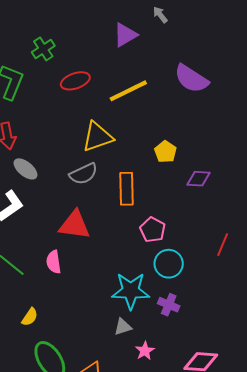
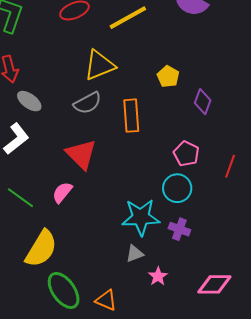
purple diamond: (198, 179) -> (203, 102), turned -70
red triangle: (75, 225) -> (81, 154), turned 40
pink pentagon: (153, 230) -> (186, 154), moved
pink semicircle: (54, 262) -> (62, 192), turned 50
yellow semicircle: (30, 317) -> (41, 249), size x2.0

